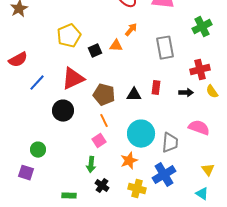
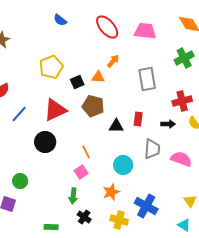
brown pentagon: (104, 95) -> (93, 106), moved
cyan circle: (141, 134) -> (123, 165), size x0.7
gray trapezoid: (170, 143) -> (152, 149), moved
blue cross: (164, 175) -> (146, 206), turned -30

